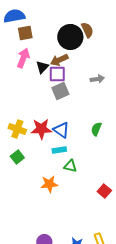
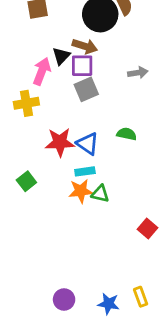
pink arrow: (23, 58) -> (42, 71), moved
brown arrow: (59, 60) -> (85, 46), turned -138
yellow cross: (17, 129) -> (26, 103), moved, turned -30
green semicircle: (96, 129) -> (127, 134), moved, turned 80
orange star: (49, 184) -> (81, 191), moved

